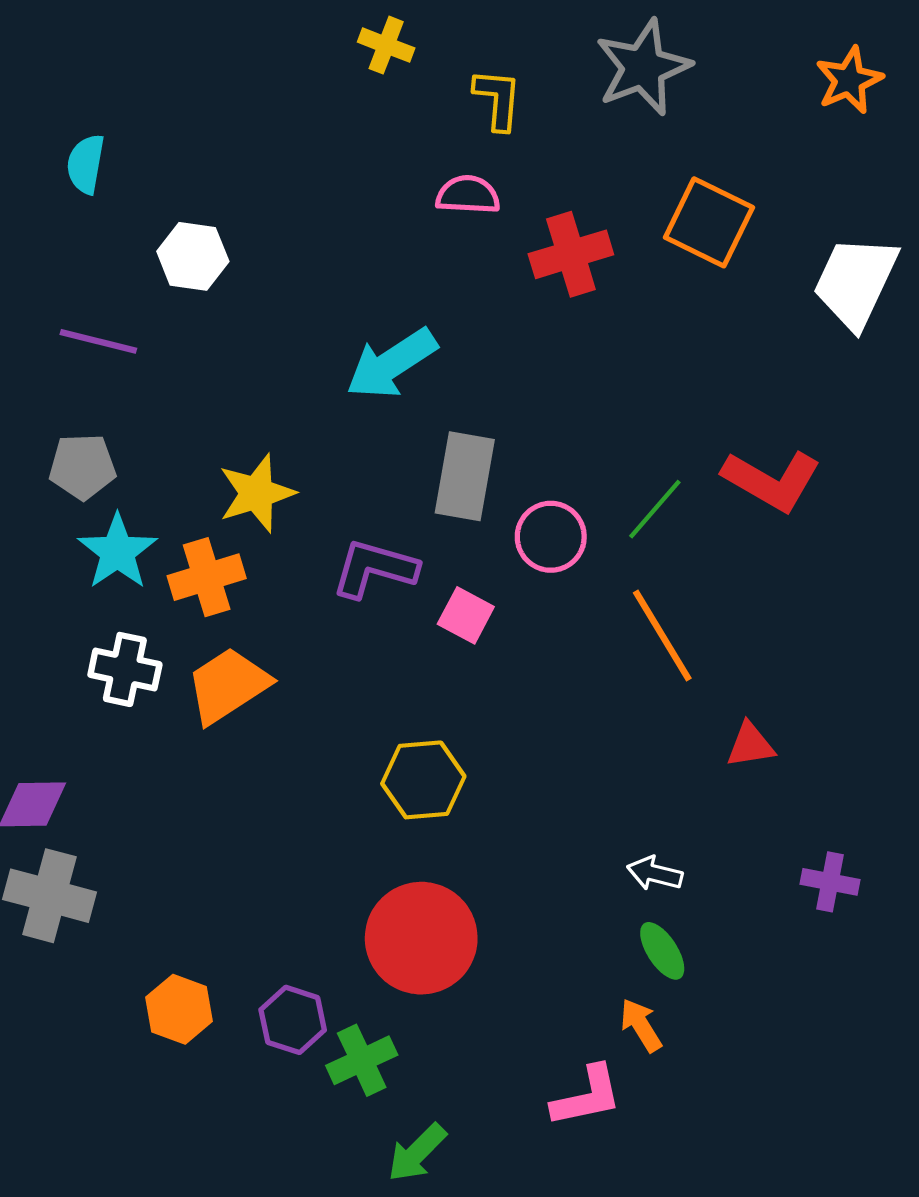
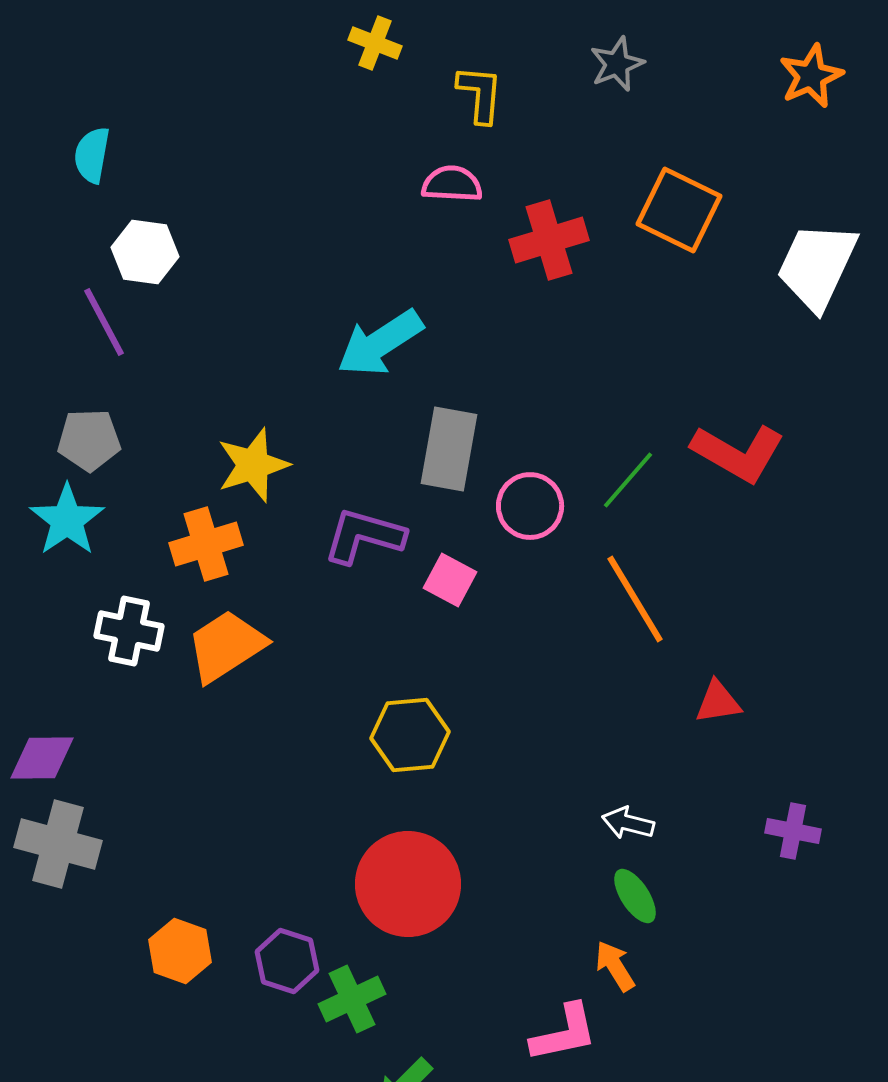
gray star: (643, 67) -> (617, 64), size x0.6
white hexagon: (193, 256) -> (145, 252), moved
purple line: (98, 341) -> (104, 322), turned 48
cyan star: (117, 552) -> (67, 520), moved

